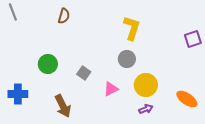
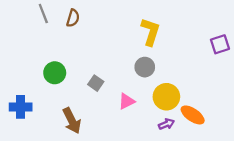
gray line: (13, 12) -> (43, 14), moved
orange ellipse: (187, 99) -> (193, 115), moved

